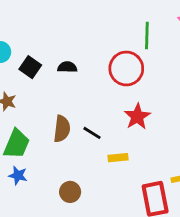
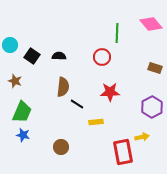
red circle: (126, 68) -> (102, 57), size x0.7
red star: (137, 116) -> (110, 92), turned 30
brown semicircle: (62, 129) -> (63, 87), moved

